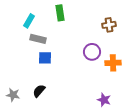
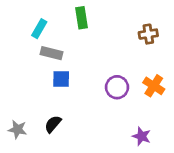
purple circle: (92, 52) -> (117, 87), moved
orange cross: (113, 63) -> (154, 86), turned 35

